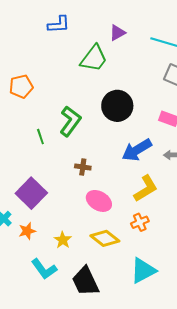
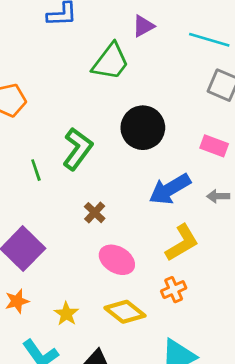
brown cross: (83, 167) -> (95, 213), turned 35

